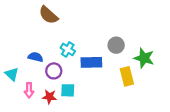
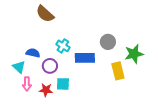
green star: (144, 58) -> (134, 54), turned -30
cyan triangle: (12, 74) -> (19, 67), moved

